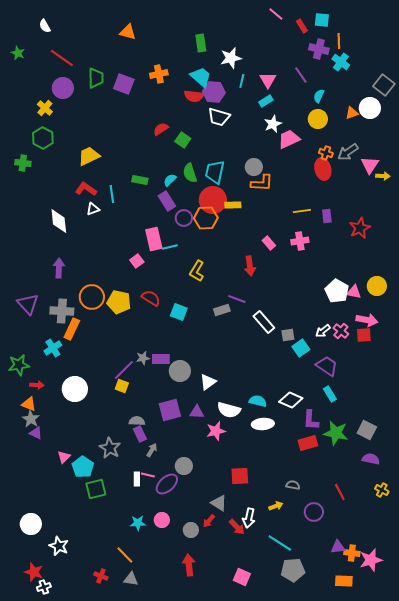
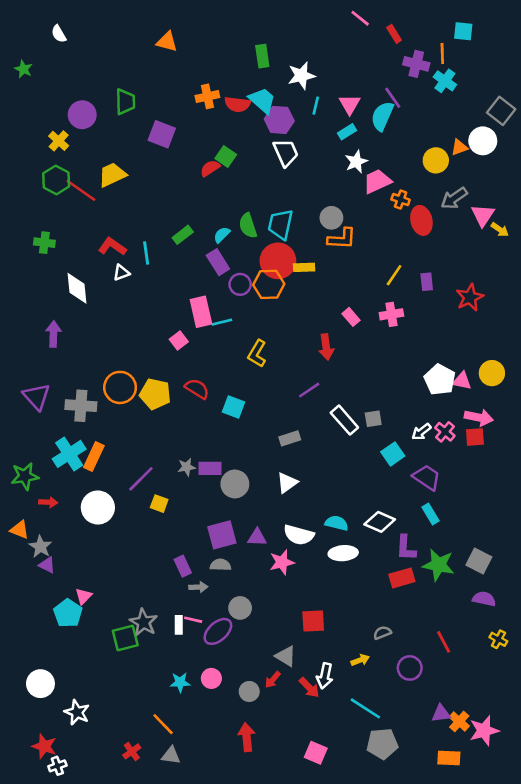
cyan square: (322, 20) -> (463, 31), moved
red line: (62, 58) -> (81, 190), moved
purple square: (124, 84) -> (162, 134), moved
red semicircle: (194, 96) -> (237, 104), moved
cyan semicircle: (319, 96) -> (382, 116), moved, size x1.6
white trapezoid: (219, 117) -> (286, 153), turned -130
yellow circle: (318, 119) -> (436, 160), moved
green square: (183, 140) -> (226, 156), moved
orange cross: (326, 153) -> (401, 200), moved
yellow trapezoid: (89, 156) -> (112, 175), moved
green cross: (23, 163) -> (44, 243), moved
yellow arrow: (383, 176) -> (500, 230), turned 32
green rectangle: (140, 180) -> (183, 235), turned -49
yellow line: (302, 211) -> (394, 275), turned -48
purple arrow: (59, 268) -> (53, 334), moved
purple line: (237, 299) -> (309, 390), turned -54
gray rectangle: (222, 310) -> (290, 438), moved
orange rectangle: (72, 329) -> (94, 457), moved
gray square: (288, 335) -> (373, 419), moved
cyan cross: (53, 348) -> (69, 454), size x1.4
purple line: (124, 370) -> (141, 479), moved
white triangle: (208, 382) -> (287, 483), moved
orange triangle: (29, 404) -> (20, 530), moved
gray semicircle: (137, 421) -> (221, 565), moved
gray star: (110, 448) -> (144, 622), moved
gray arrow: (152, 450) -> (198, 587), turned 56
cyan pentagon: (83, 467) -> (68, 613), moved
gray semicircle: (293, 485) -> (382, 633), turned -32
orange cross: (352, 553) -> (459, 721), turned 35
red cross: (101, 576) -> (132, 751), turned 32

